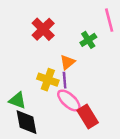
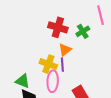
red cross: (43, 29) -> (58, 27), moved, turned -30
pink ellipse: (69, 100) -> (53, 81), moved, turned 50

